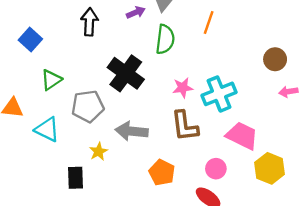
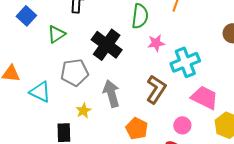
green triangle: (51, 80) -> (57, 34), moved
pink star: (183, 88) -> (156, 43), moved
brown L-shape: (185, 126) -> (156, 89), turned -140
gray arrow: (132, 131) -> (111, 94), turned 68

